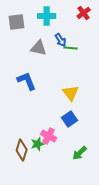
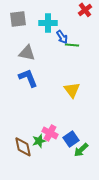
cyan cross: (47, 16) -> (48, 23), moved
gray triangle: (39, 48) -> (27, 53), moved
blue square: (70, 119) -> (71, 139), moved
brown diamond: (22, 150) -> (23, 147), turned -30

